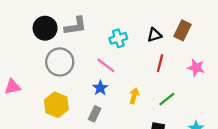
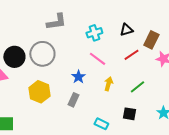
black circle: (45, 28) -> (14, 57), moved
brown rectangle: (183, 30) -> (151, 40), moved
red line: (160, 63) -> (131, 55), turned 42
pink line: (106, 65) -> (97, 59), moved

